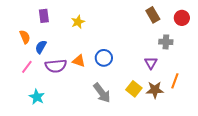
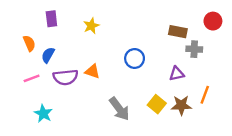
brown rectangle: (153, 15) -> (178, 32), moved, turned -49
blue circle: (104, 58) -> (135, 59), moved
purple triangle: (151, 63) -> (177, 74), turned 48
pink line: (27, 67) -> (32, 78), turned 32

